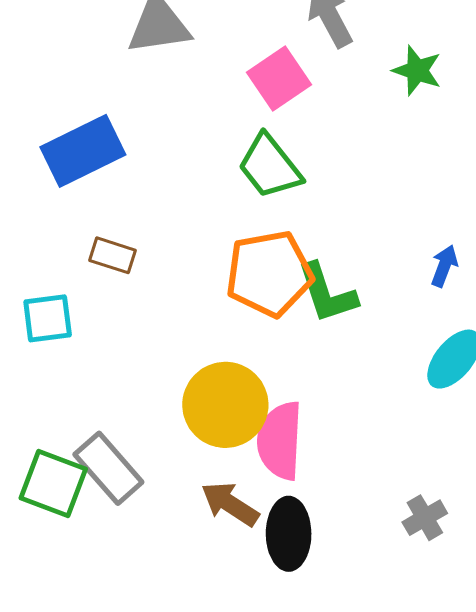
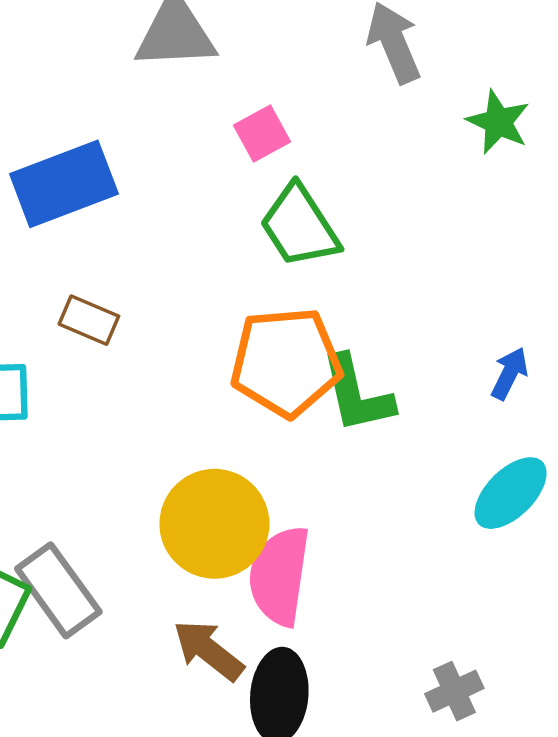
pink square: (279, 79) -> (262, 133), moved, size x0.7

